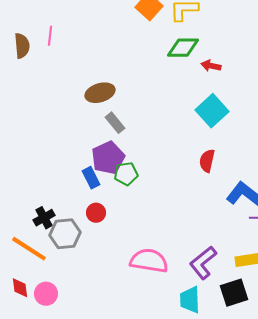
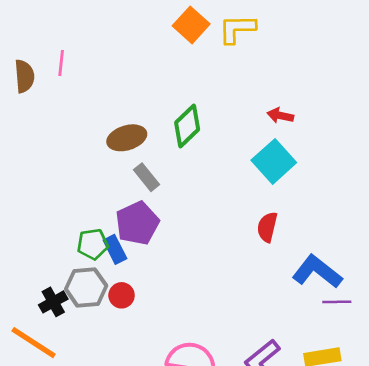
green diamond: (183, 48) -> (187, 126), moved, turned -44
red arrow: (211, 66) -> (280, 116), moved
green pentagon: (126, 174) -> (93, 244), moved
gray hexagon: (65, 234) -> (86, 287), moved

